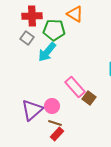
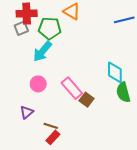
gray square: (27, 38) -> (21, 28), moved, turned 32
pink circle: (52, 106) -> (38, 84), moved
purple triangle: (32, 110) -> (27, 112), size x0.6

